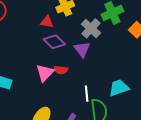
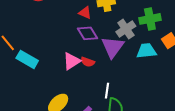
purple triangle: (82, 49) -> (113, 47), size x1.4
cyan trapezoid: (119, 88) -> (146, 51), moved

